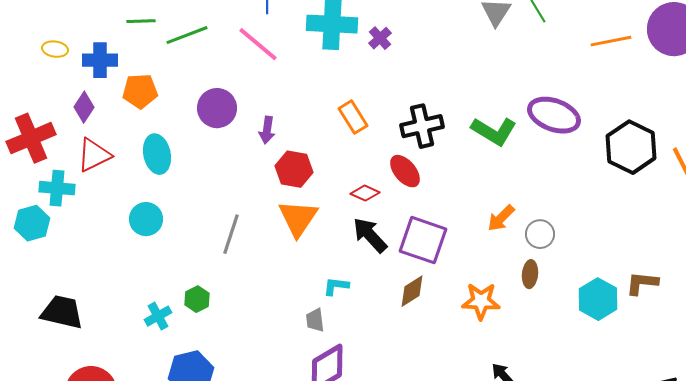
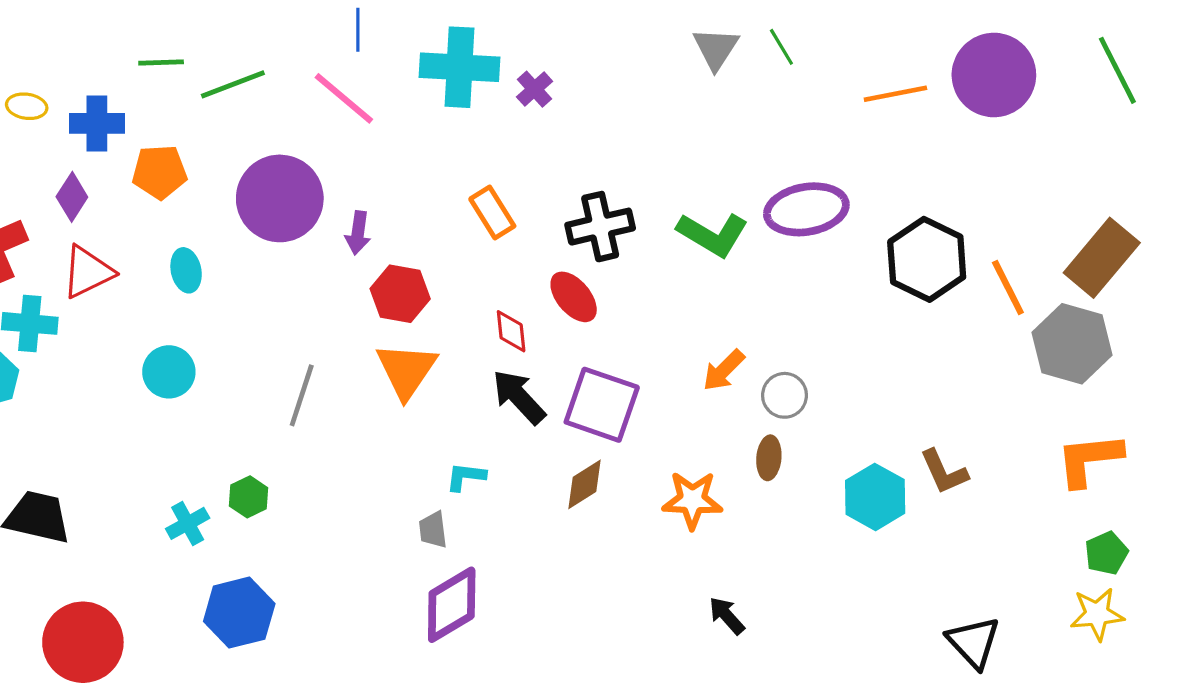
purple circle: (217, 108) -> (280, 198), size x1.4
purple ellipse: (554, 115) -> (806, 209), turned -30
cyan ellipse: (157, 154) -> (186, 270), size x0.7
red diamond: (365, 193) -> (511, 331), turned 60
brown L-shape: (642, 283) -> (944, 472), turned -120

